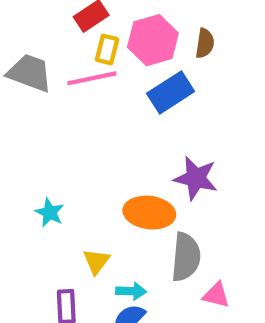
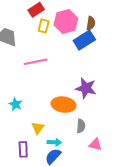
pink line: (92, 78) -> (36, 62), moved
blue rectangle: (171, 92) -> (84, 40), moved
gray semicircle: (186, 257) -> (81, 126), size x0.6

